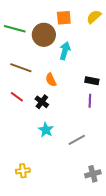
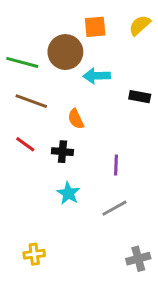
green line: (15, 29) -> (22, 62), moved
cyan arrow: (65, 51) -> (97, 76), turned -108
black rectangle: (92, 81) -> (140, 97), moved
purple line: (90, 101) -> (116, 165), moved
black cross: (42, 102) -> (62, 152), turned -32

